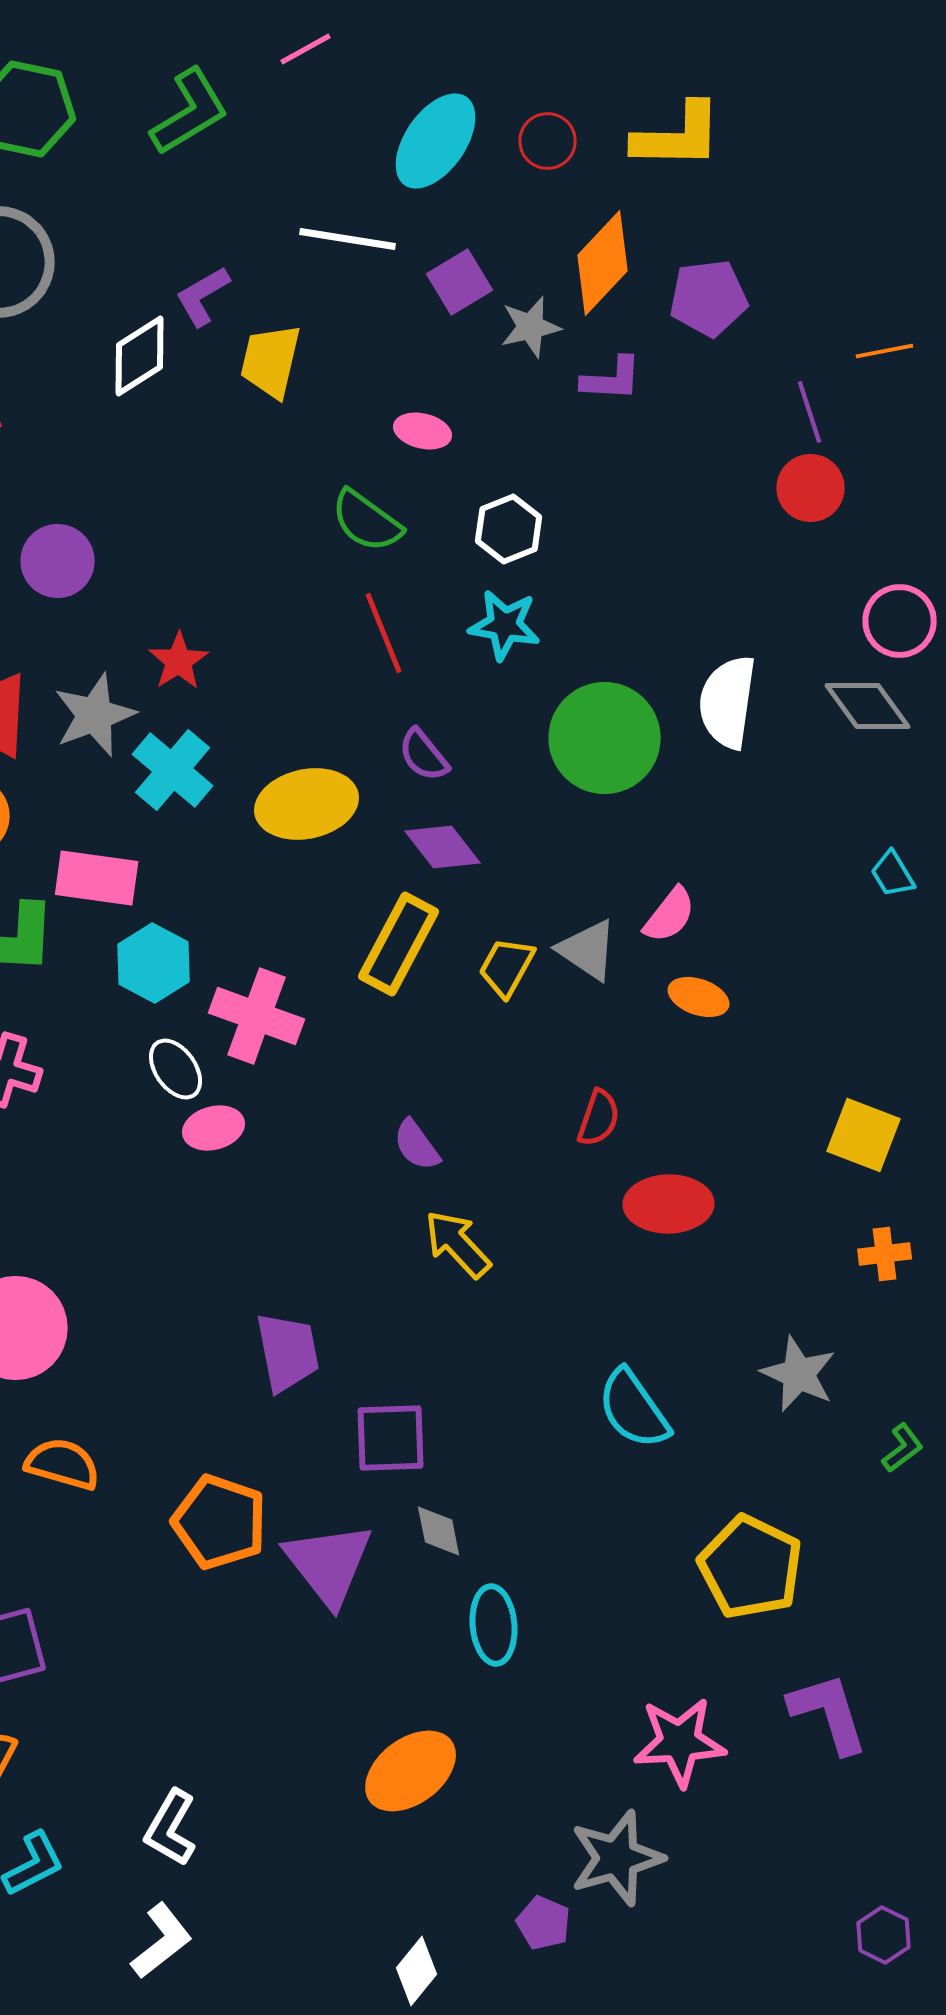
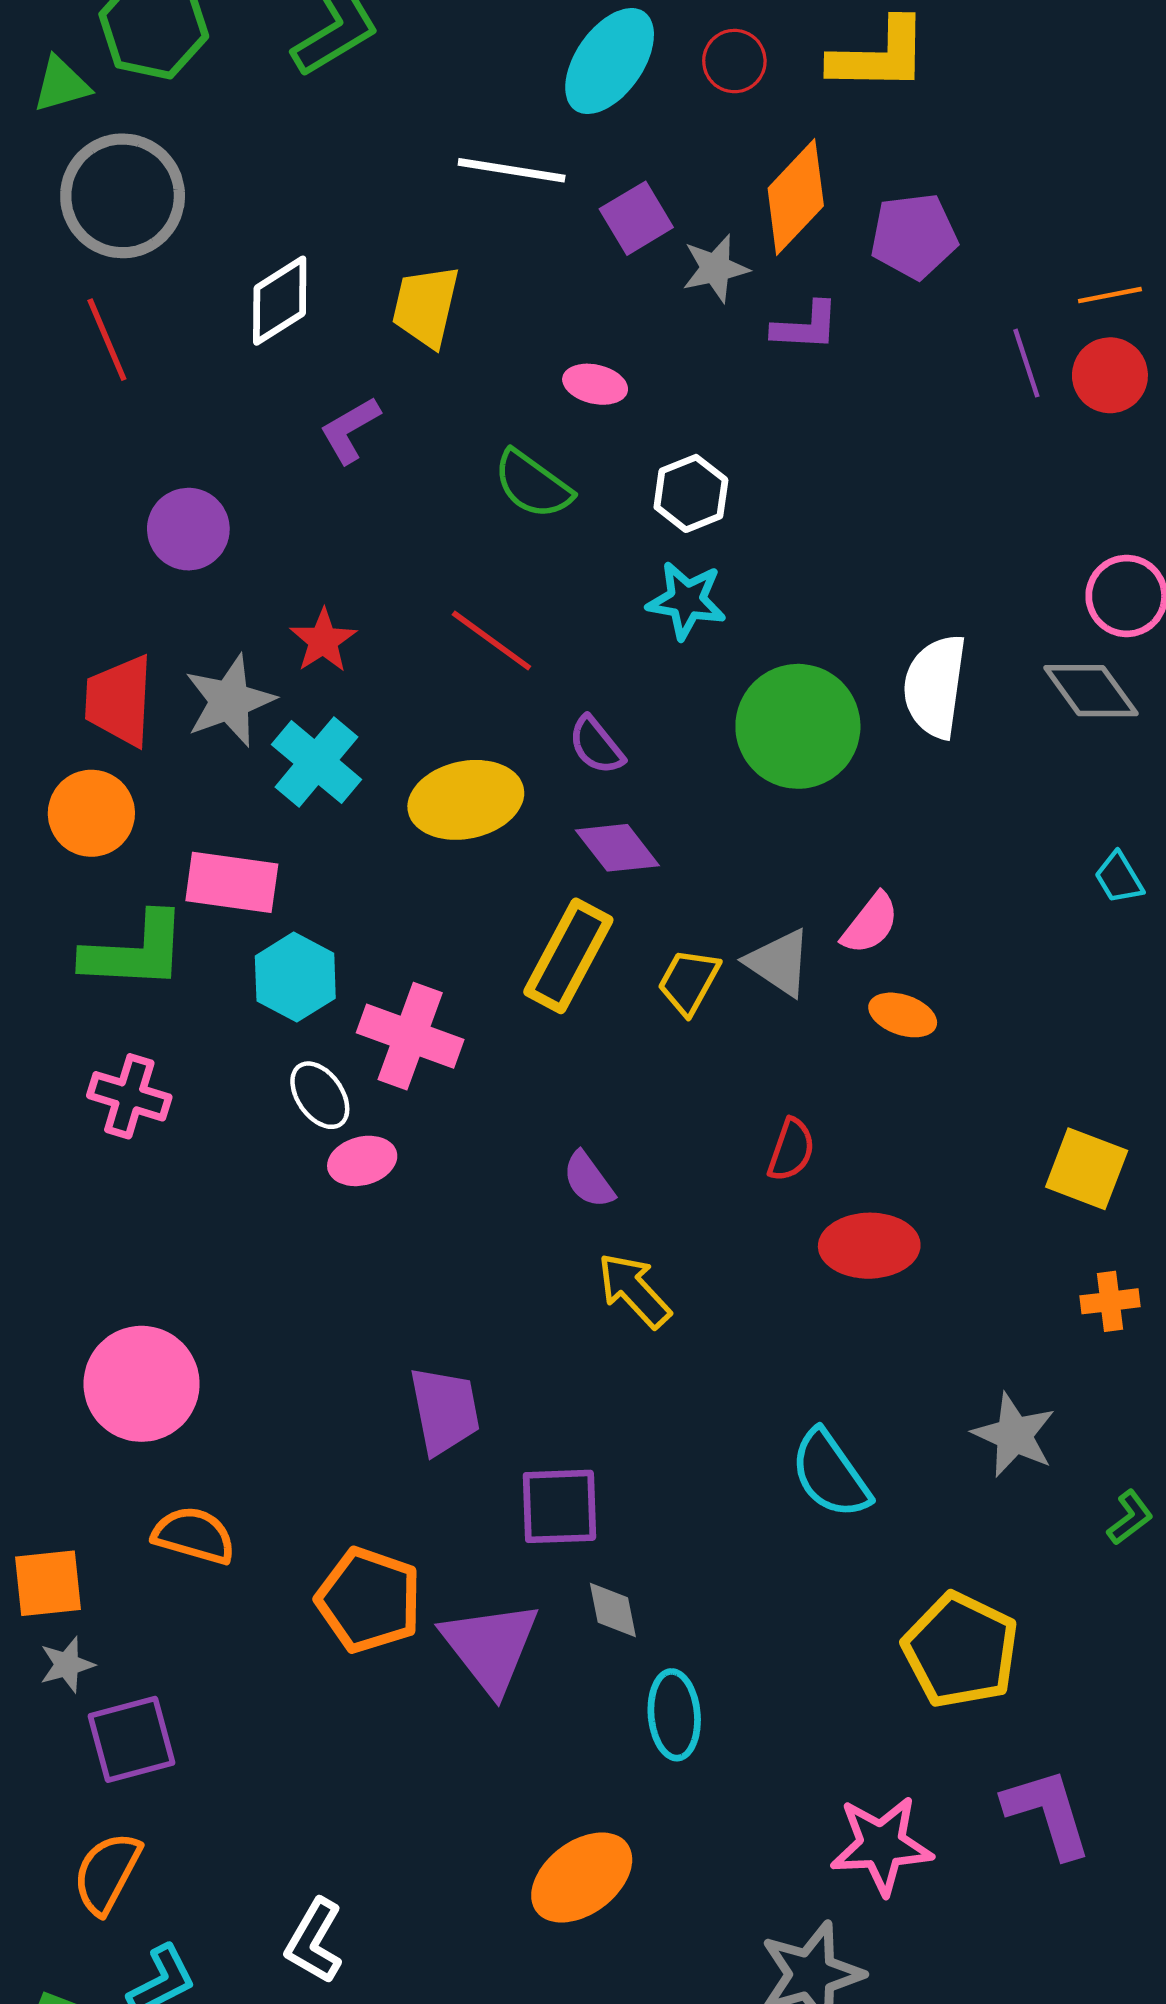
purple L-shape: (203, 296) -> (350, 430), moved
red circle: (811, 488) -> (1110, 375), moved
red line: (384, 633) -> (491, 641), moved, turned -32

